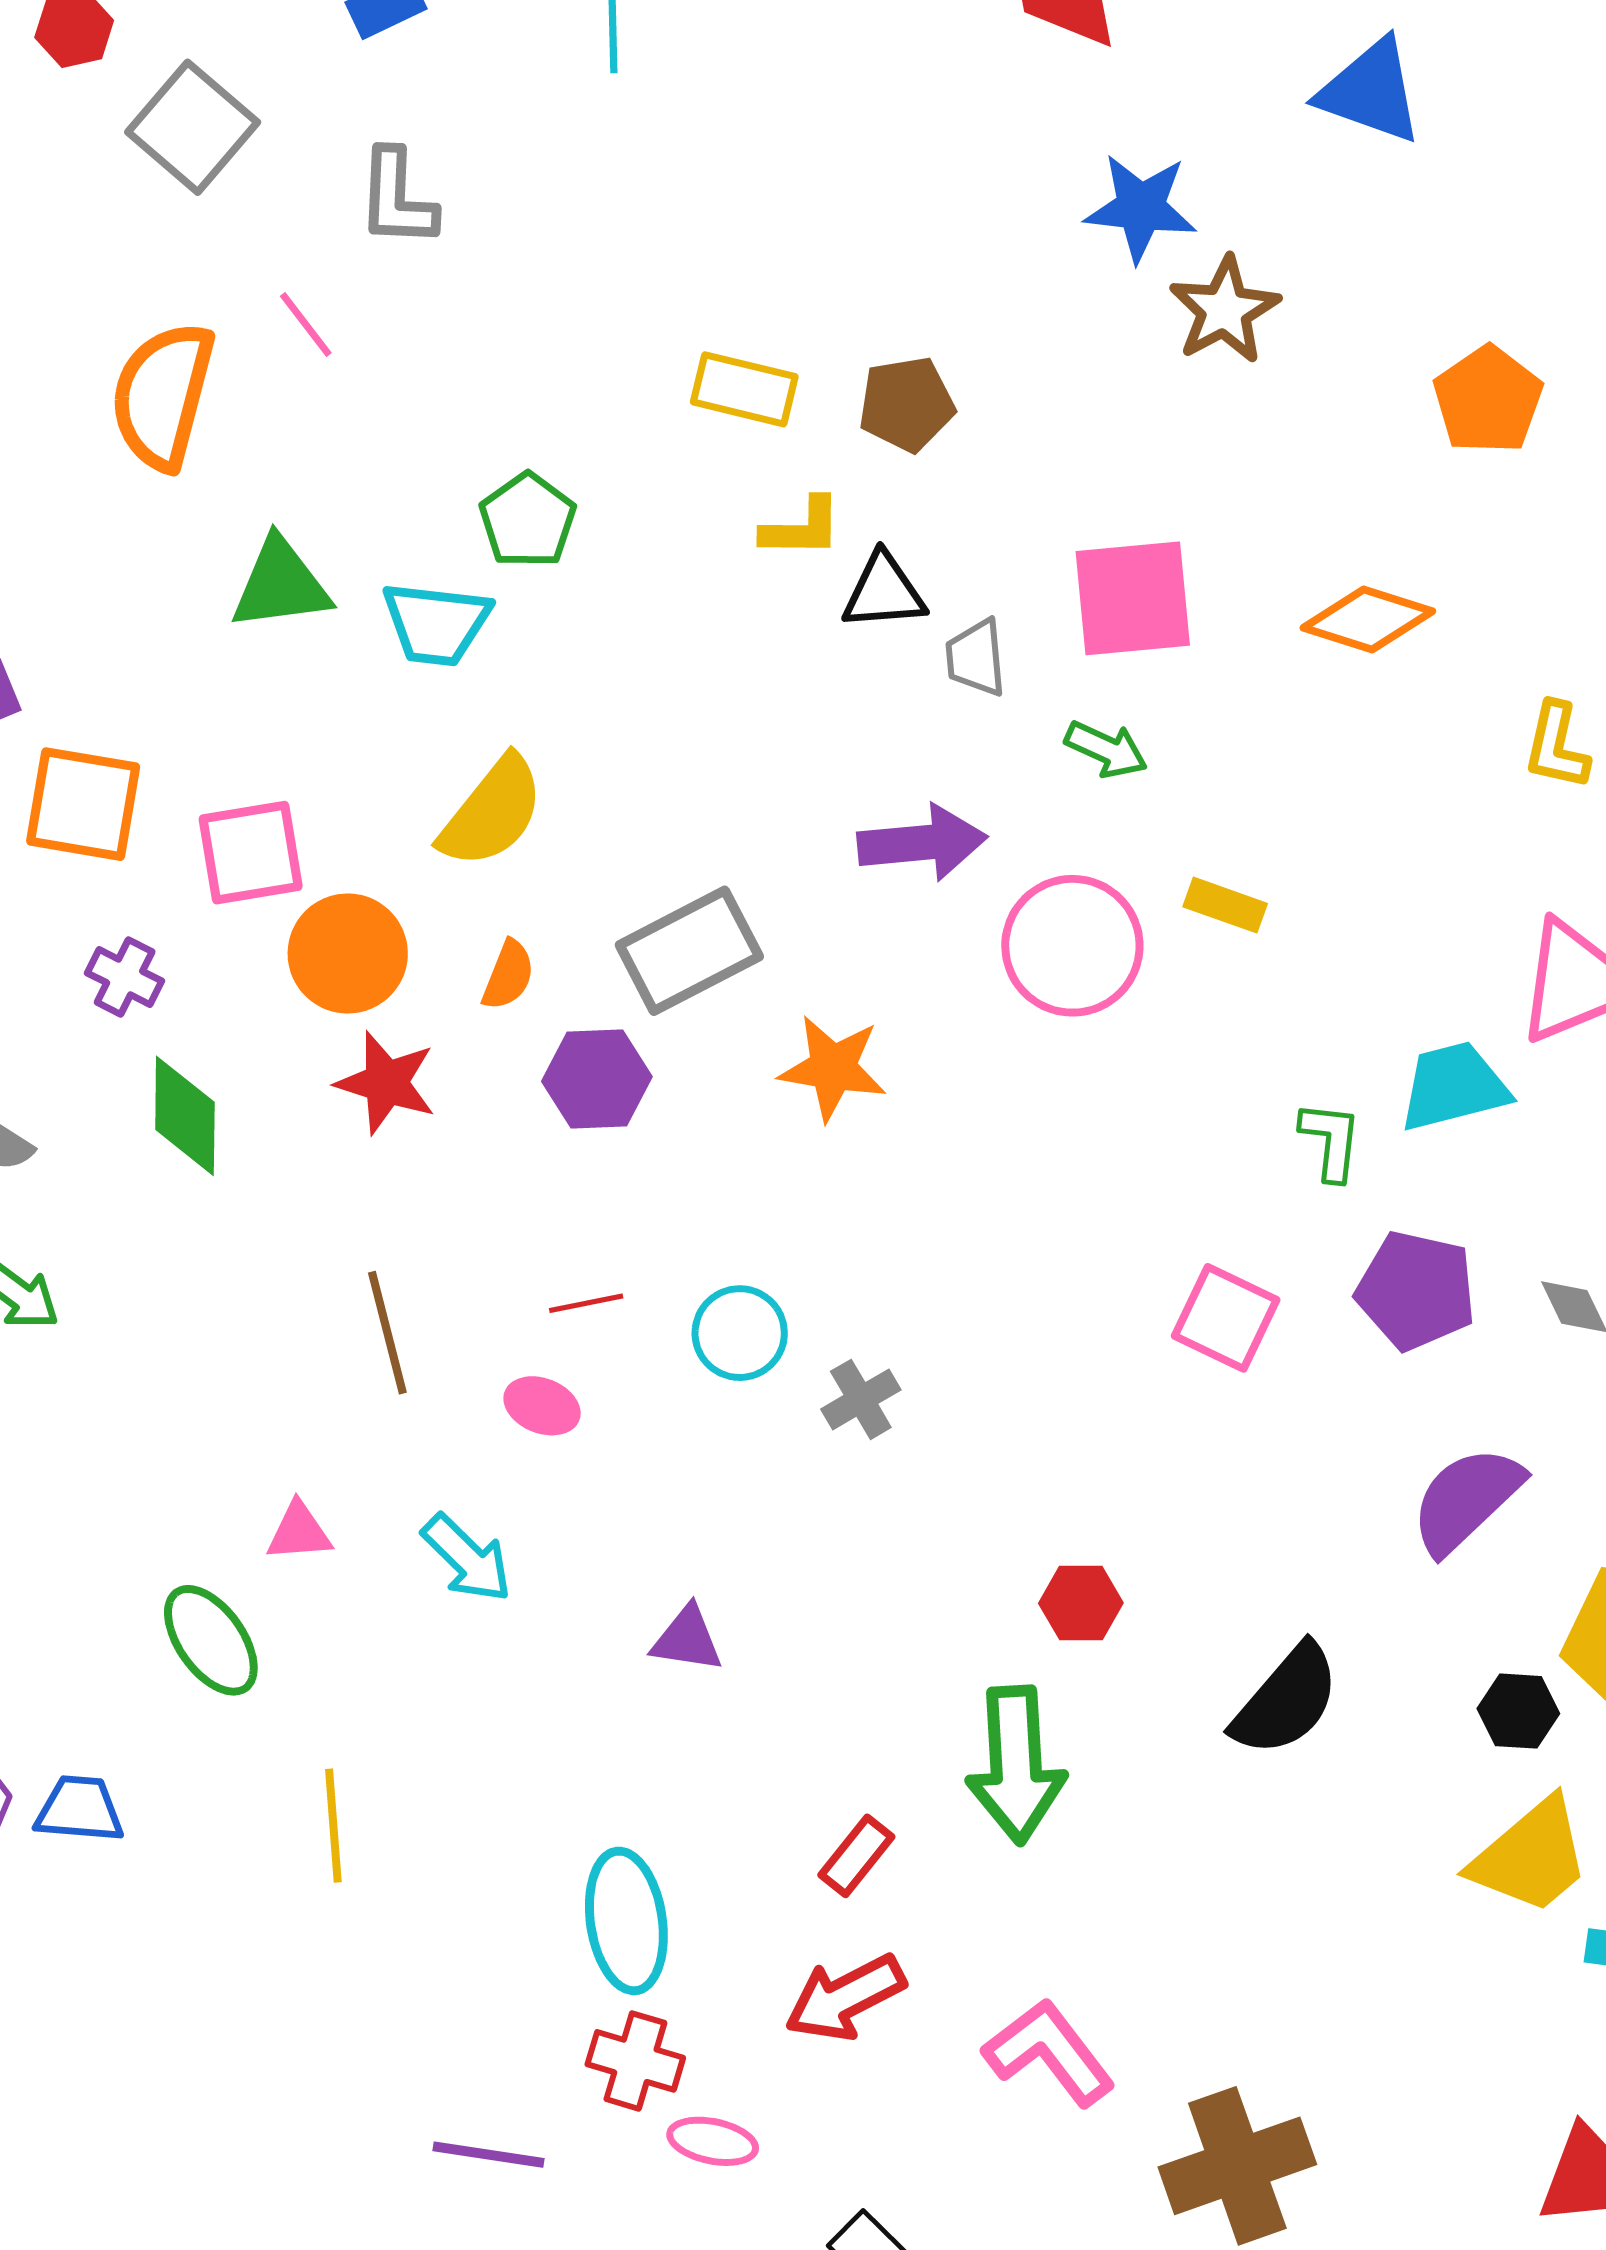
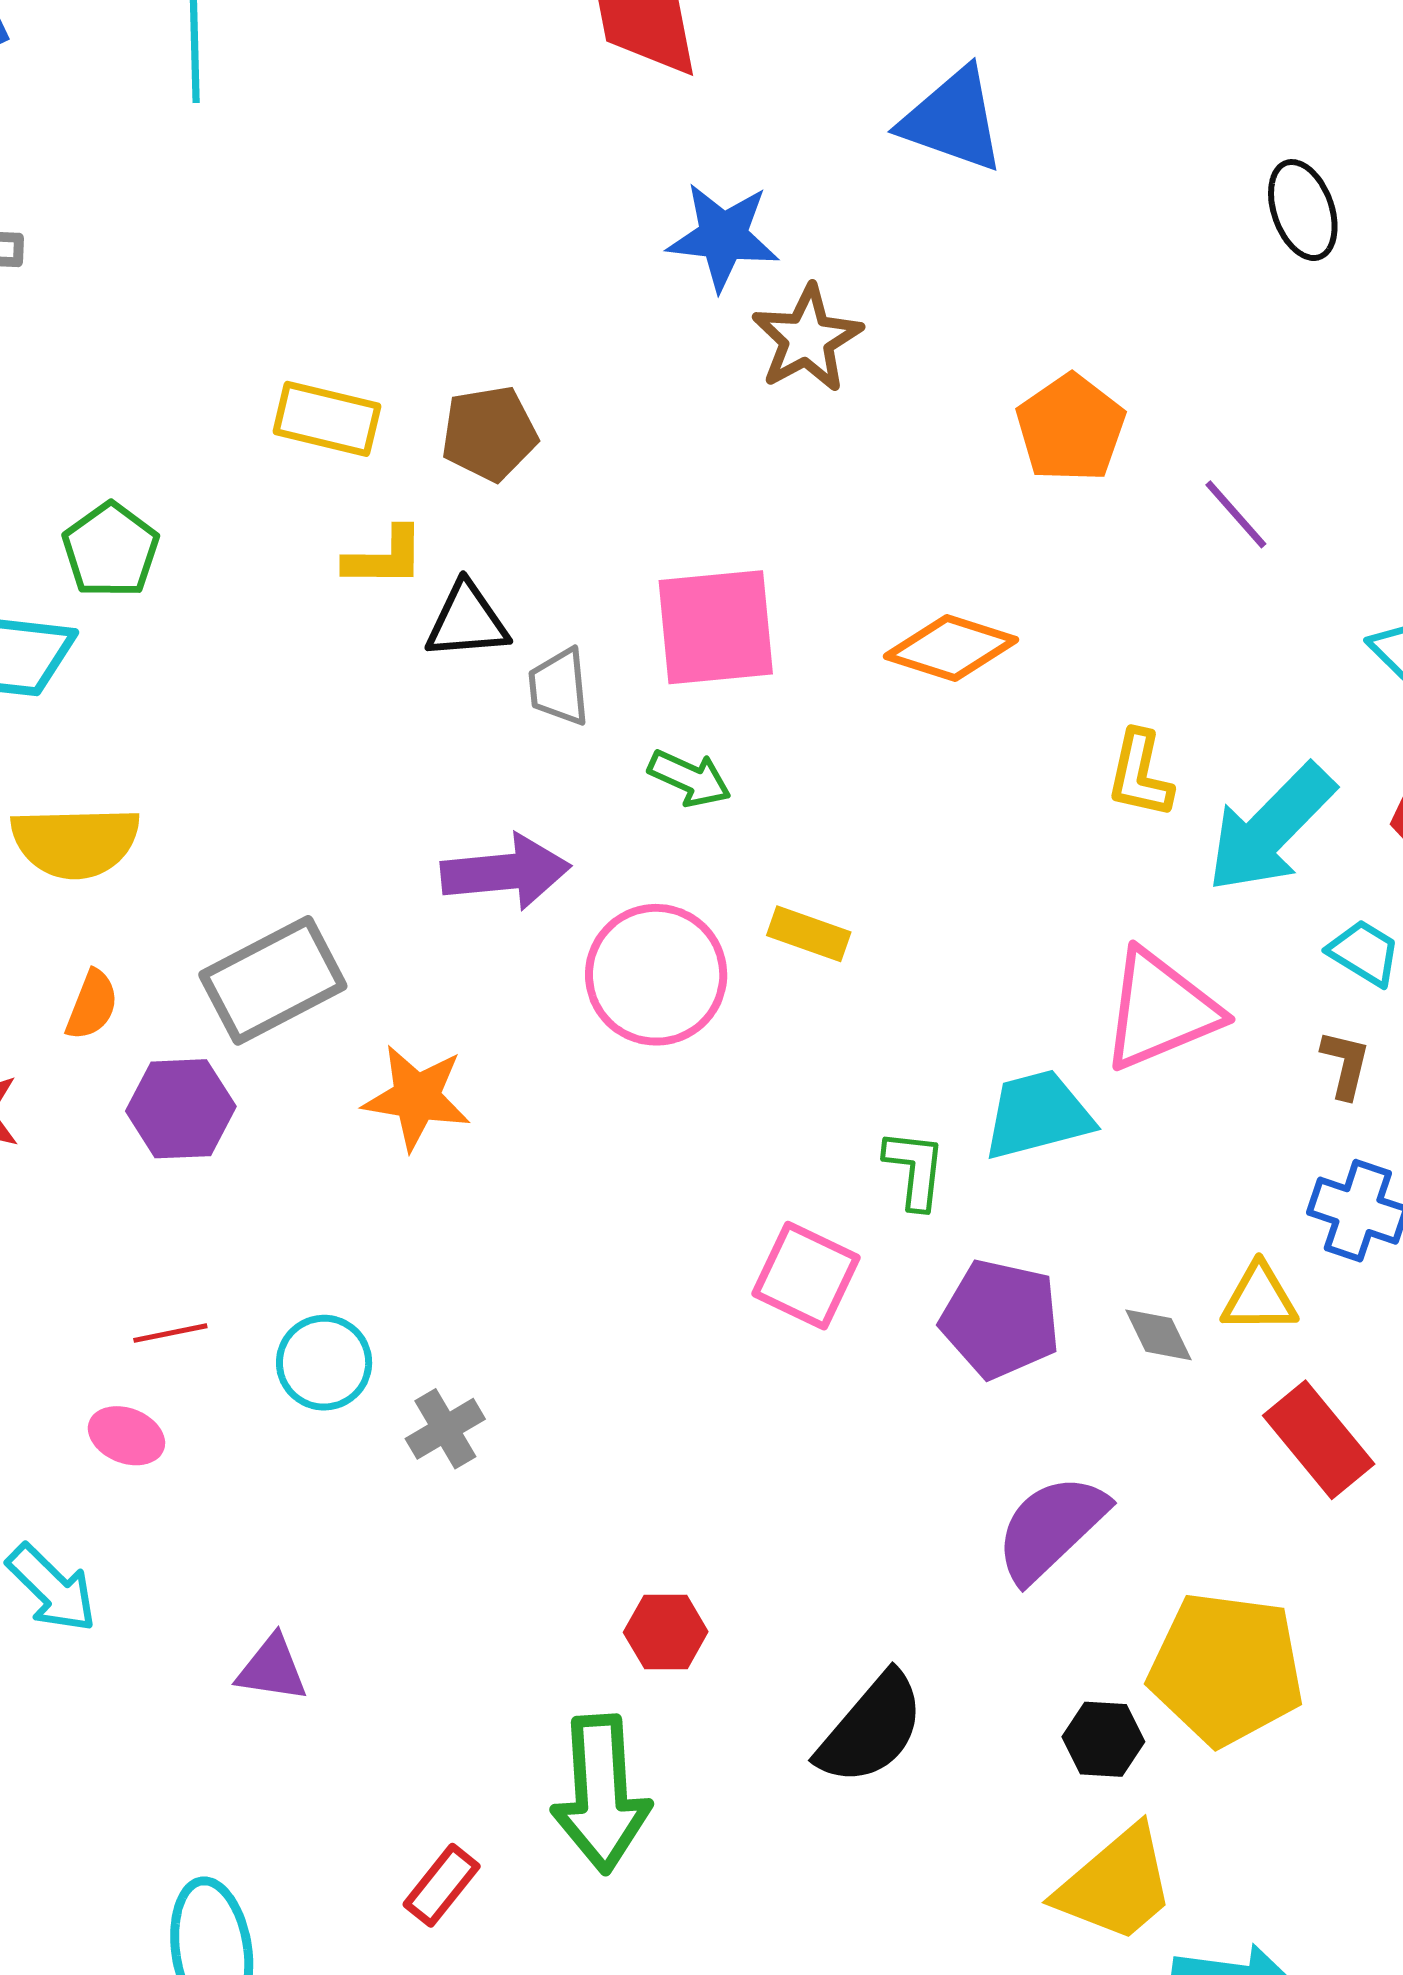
yellow semicircle: (492, 812) -> (75, 842), turned 50
pink square: (1226, 1318) -> (806, 1276), moved

